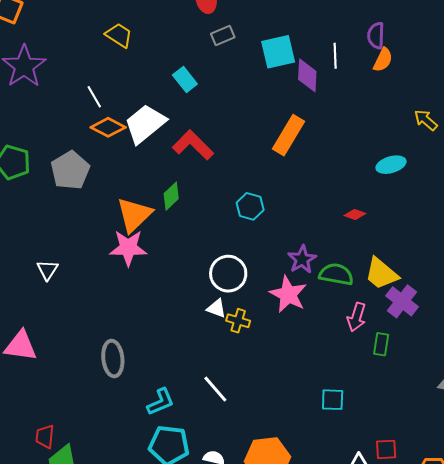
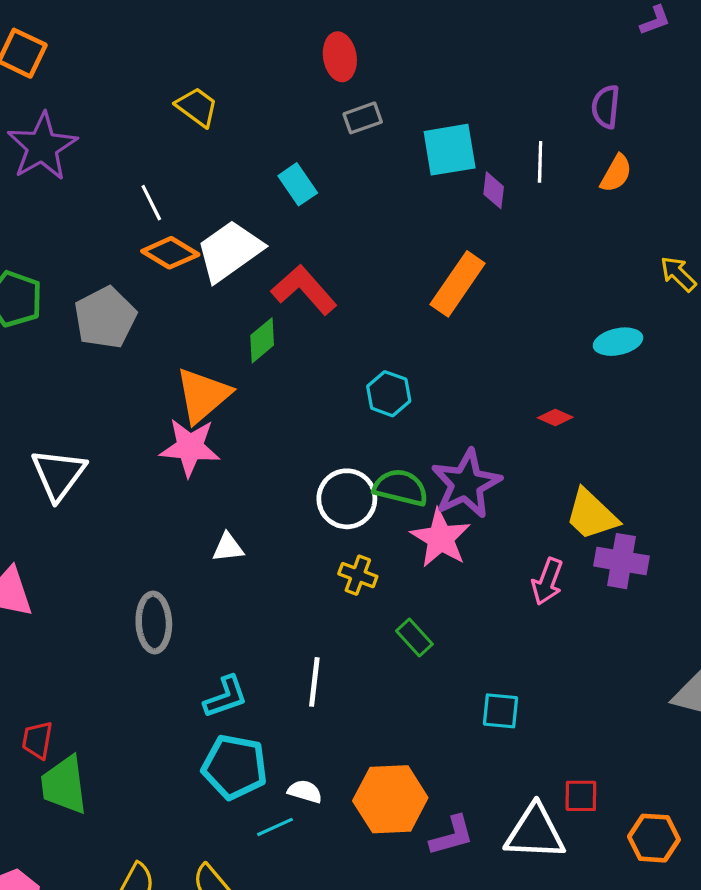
purple semicircle: (376, 36) -> (606, 107), moved
purple diamond: (307, 75) -> (494, 190), size x0.7
green diamond: (171, 196) -> (262, 340), moved
purple star: (302, 259) -> (466, 484), size x1.5
white triangle: (47, 270) -> (58, 474), size x1.6
green semicircle: (336, 274) -> (401, 488), moved
purple cross: (402, 301) -> (621, 561), turned -32
white triangle: (216, 308) -> (228, 548), moved, turned -30
green rectangle: (381, 344) -> (414, 637), moved, turned -55
white line: (215, 389) -> (314, 682), turned 44

